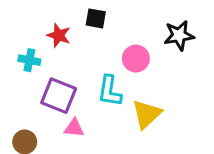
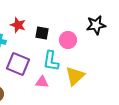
black square: (96, 18) -> (42, 33), moved
pink triangle: (74, 128) -> (42, 82), moved

